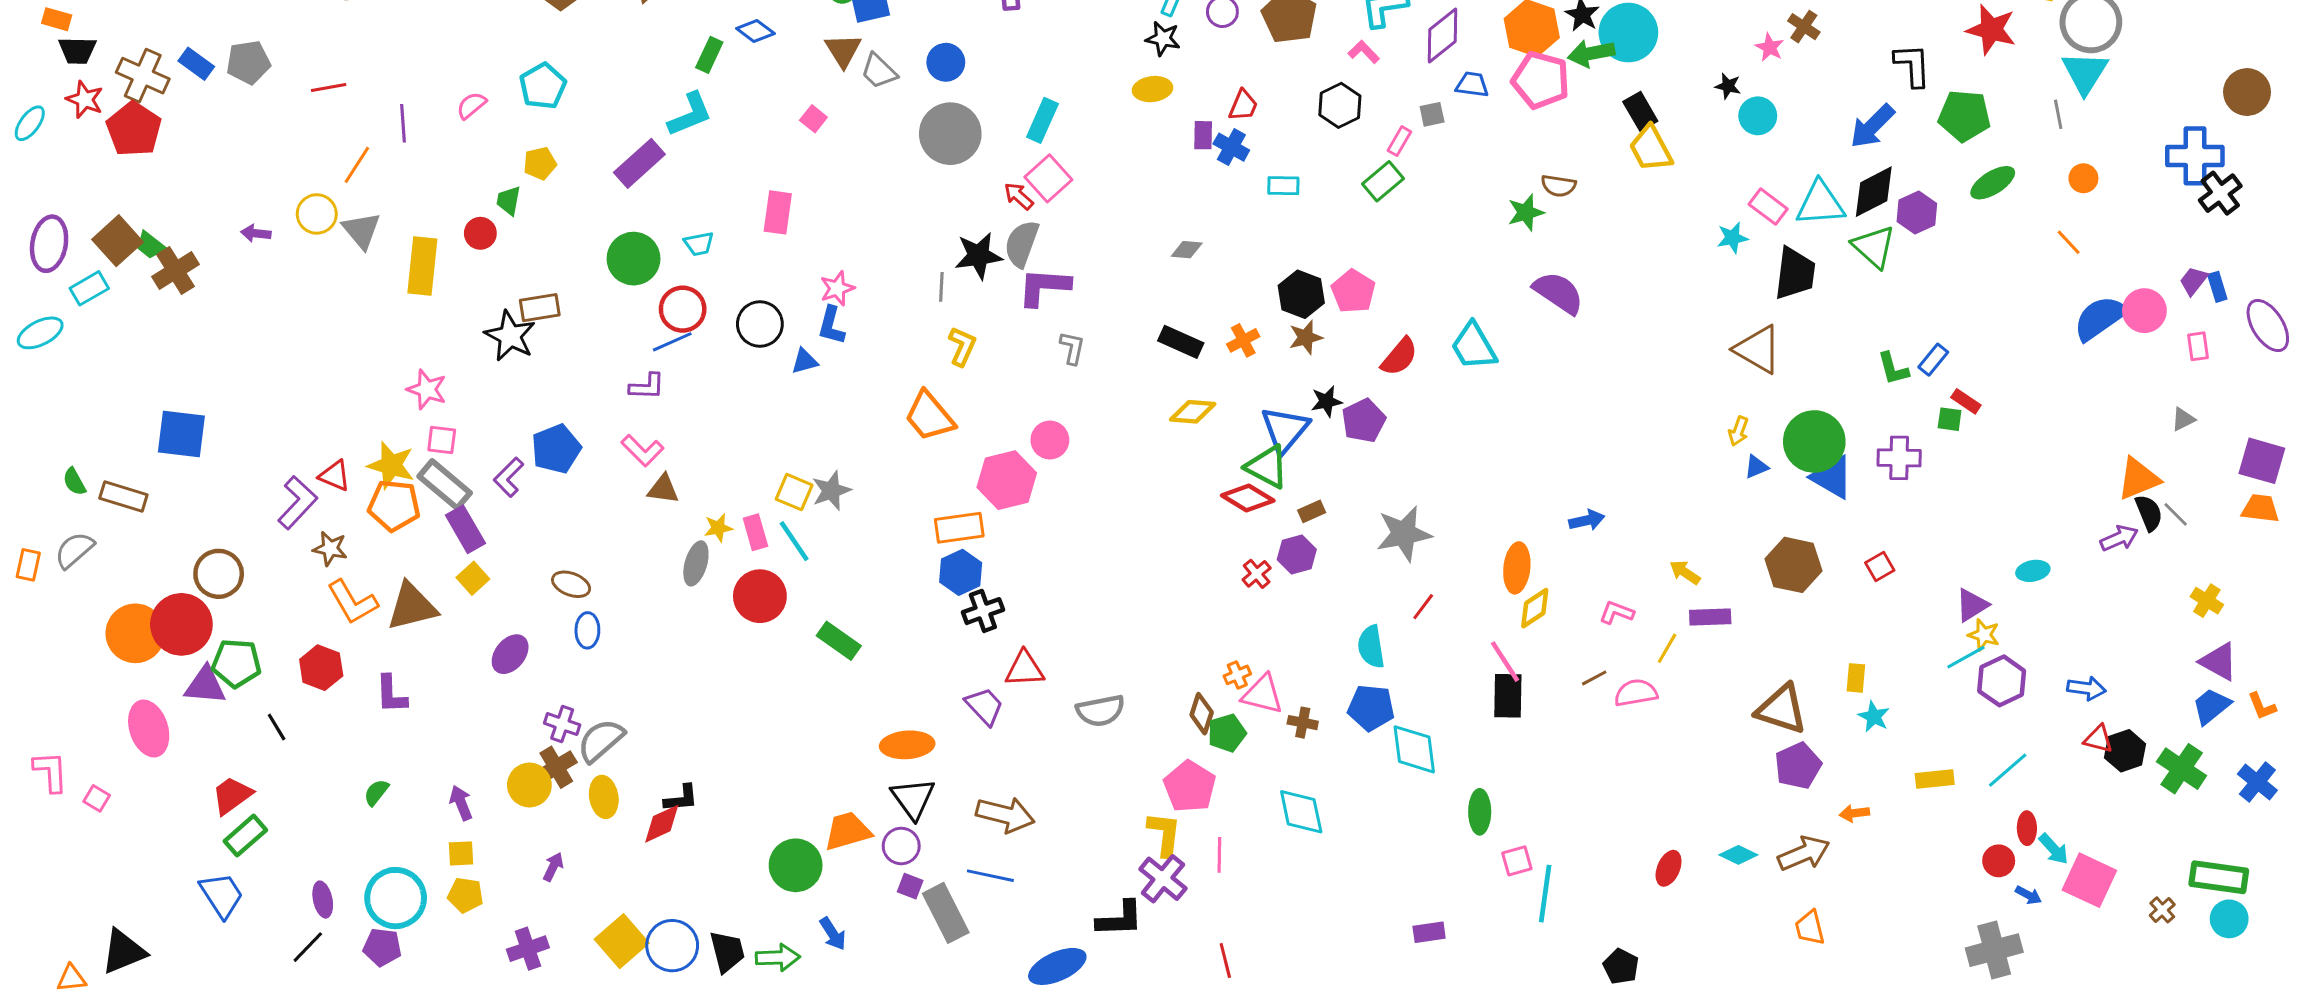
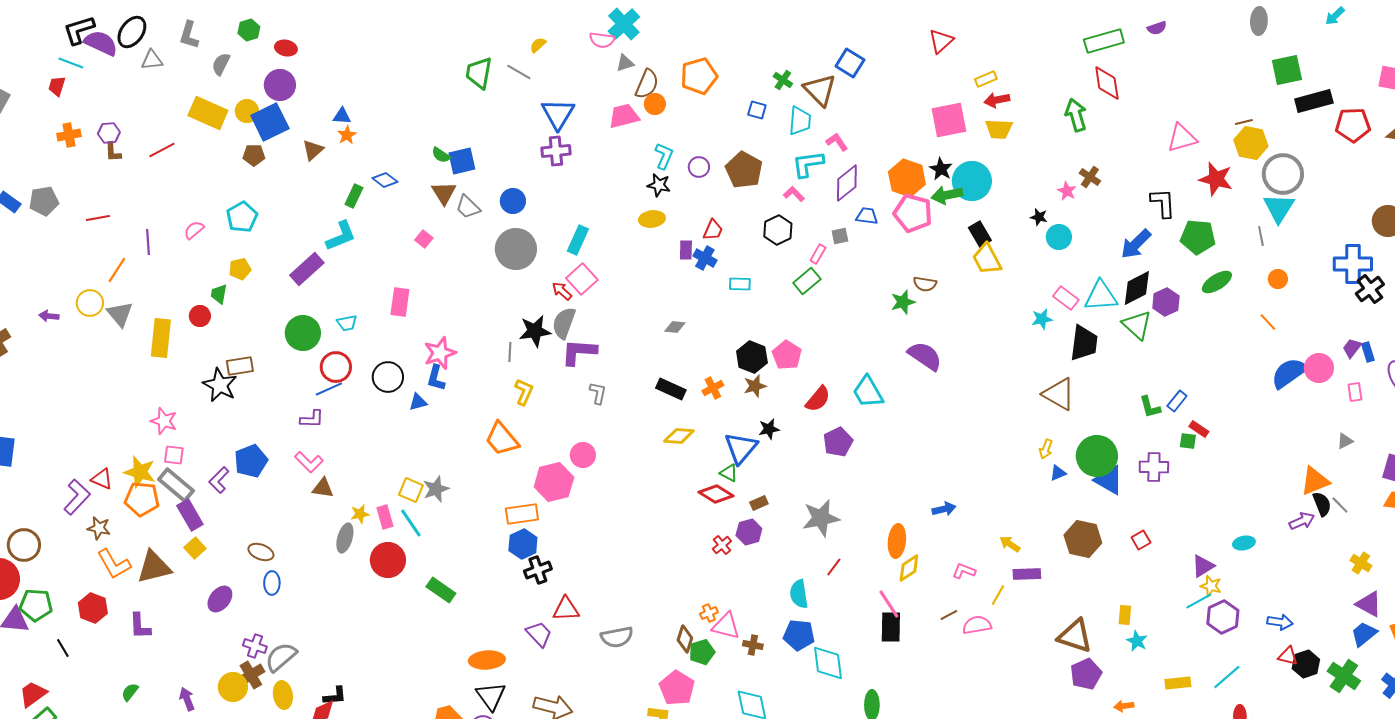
pink star: (837, 288) -> (440, 353), size x1.4
purple pentagon: (1364, 421) -> (838, 442), moved
green triangle: (1267, 467) -> (729, 473), size x0.6

